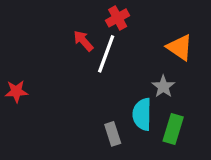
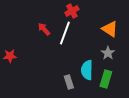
red arrow: (83, 41) -> (44, 29), moved
gray star: (163, 87) -> (108, 53), moved

